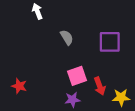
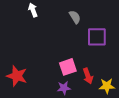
gray semicircle: (67, 37) -> (75, 17), moved
red star: (19, 86) -> (17, 76), size x1.5

